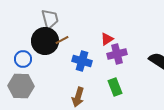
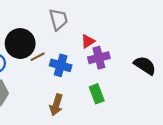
gray trapezoid: (50, 19) -> (58, 19), moved
brown line: (62, 40) -> (38, 57), moved

